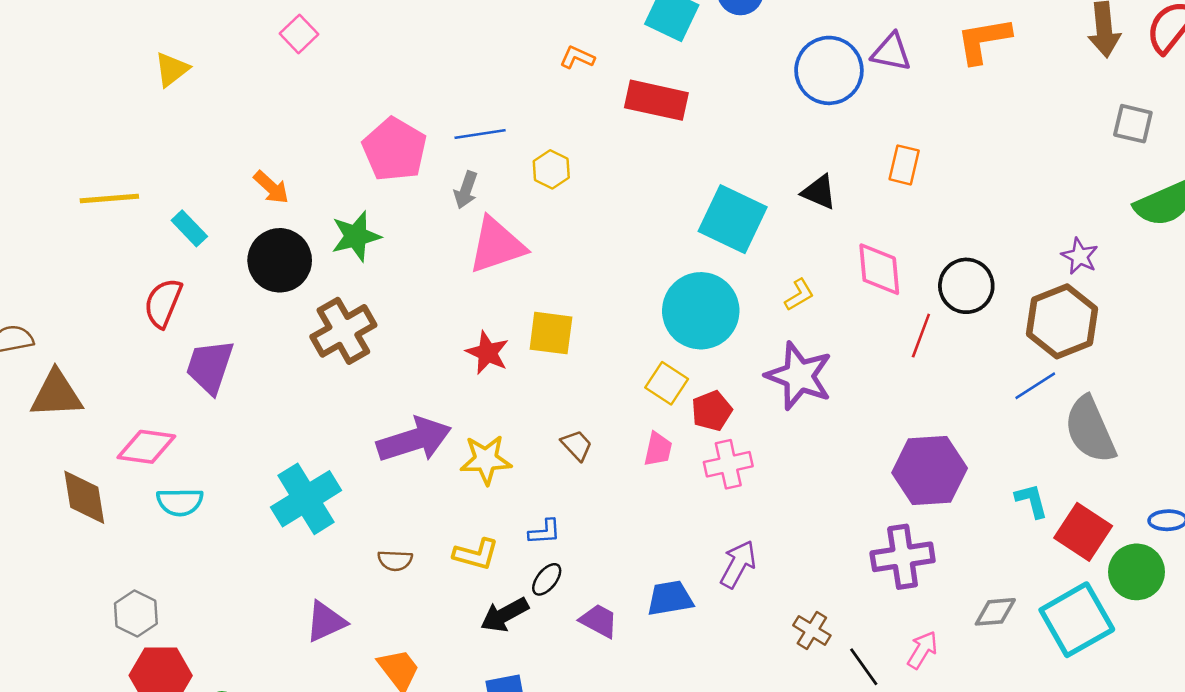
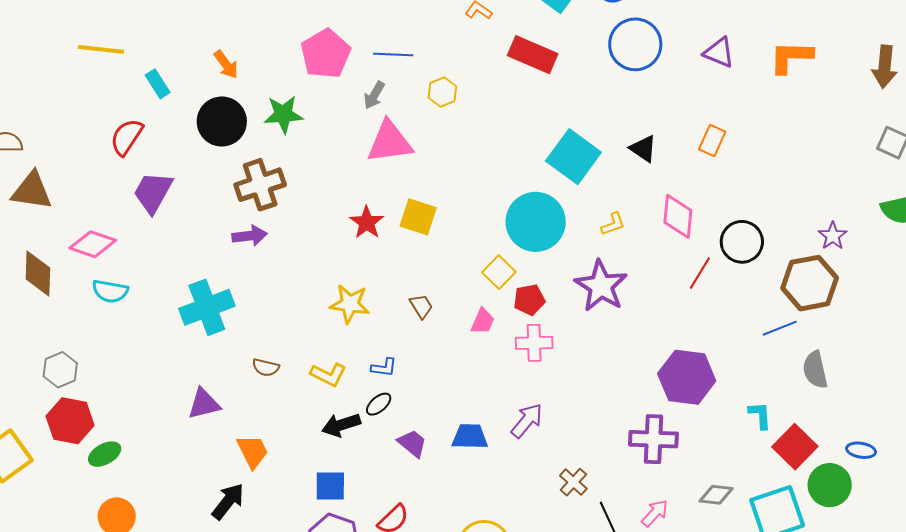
blue circle: (829, 70) -> (635, 44), moved
gray semicircle: (1090, 430) -> (815, 370), size x0.7
purple arrow: (414, 440) -> (250, 236), moved, size x0.6

